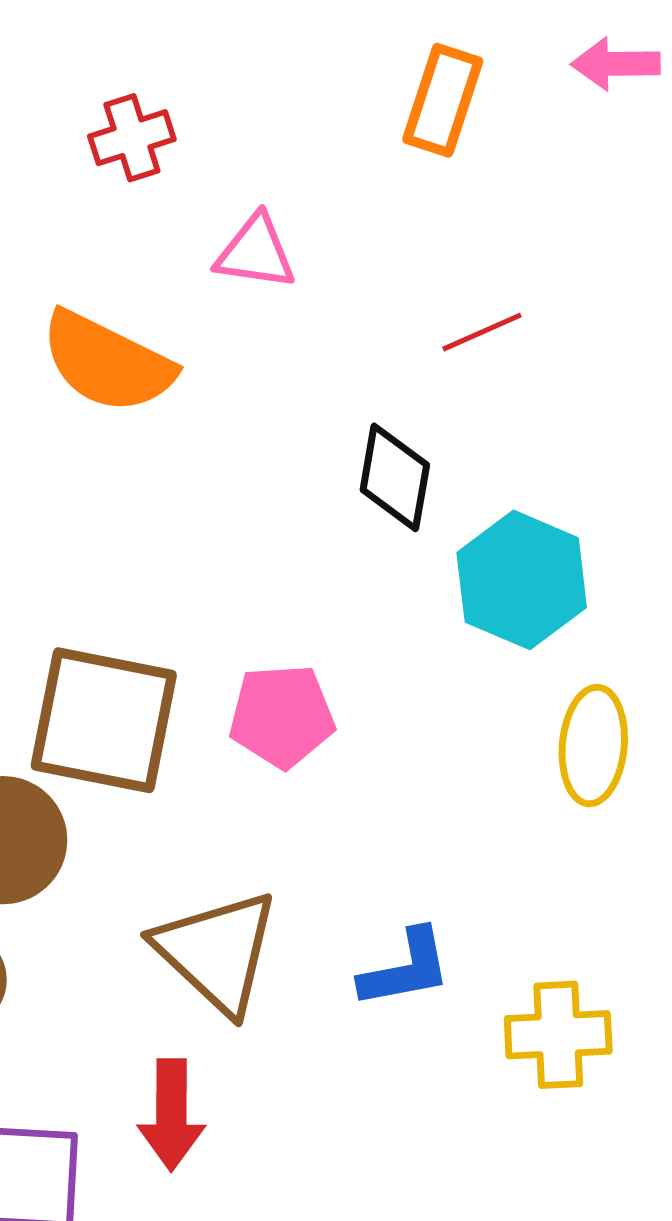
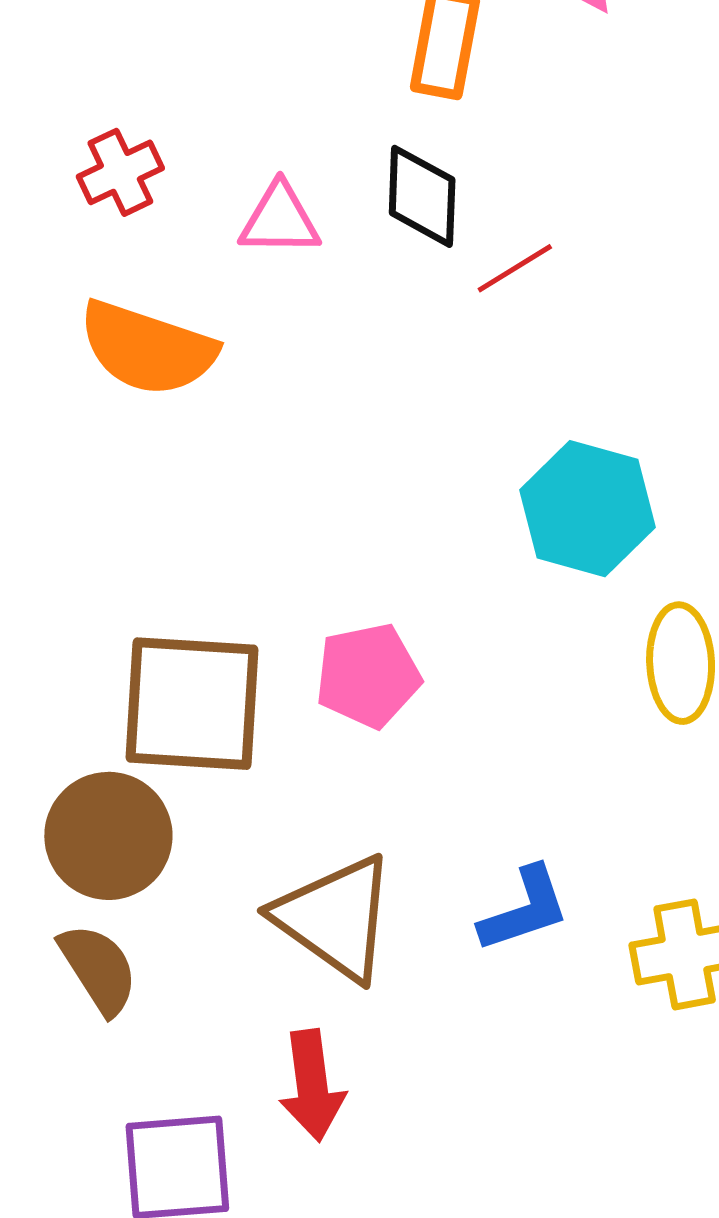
red cross: (132, 138) -> (120, 172), moved
black diamond: (395, 477) -> (422, 196), moved

